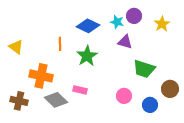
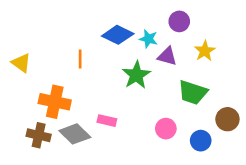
cyan star: (117, 22) -> (148, 39), moved
yellow star: (162, 24) -> (205, 51), moved
green star: (87, 56) -> (136, 75), moved
brown cross: (19, 101) -> (39, 135), moved

